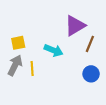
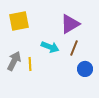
yellow square: (18, 43) -> (19, 21), moved, size x1.5
brown line: (90, 44) -> (74, 48), moved

